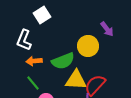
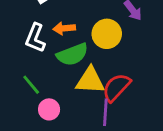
white L-shape: (24, 40) -> (35, 38), moved
orange arrow: (34, 61) -> (64, 28), moved

